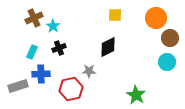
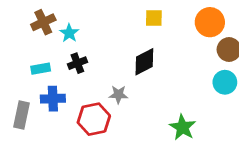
cyan rectangle: (32, 52) -> (41, 69), turned 56
gray rectangle: (18, 86) -> (21, 115), turned -60

